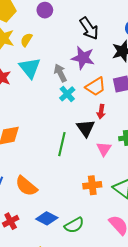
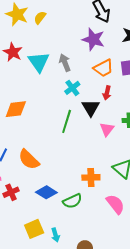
cyan triangle: (30, 68) -> (39, 62), moved
gray arrow: (60, 73) -> (65, 63), moved
cyan cross: (67, 94) -> (72, 88), moved
orange cross: (92, 185) -> (91, 177), moved

